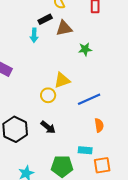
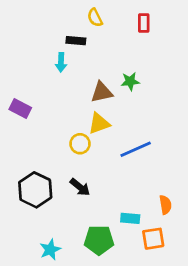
black rectangle: (45, 19) -> (76, 41), turned 32
brown triangle: (64, 28) -> (102, 92), moved
orange semicircle: (99, 125) -> (165, 205), moved

